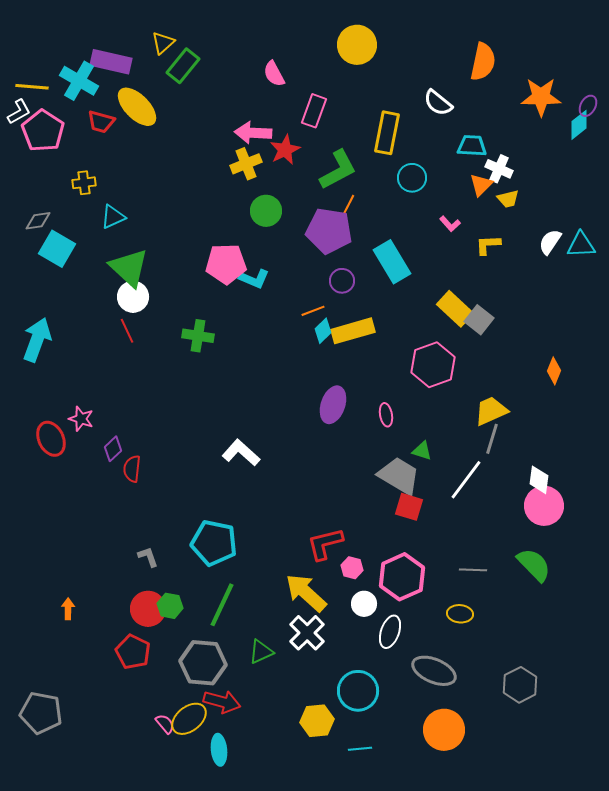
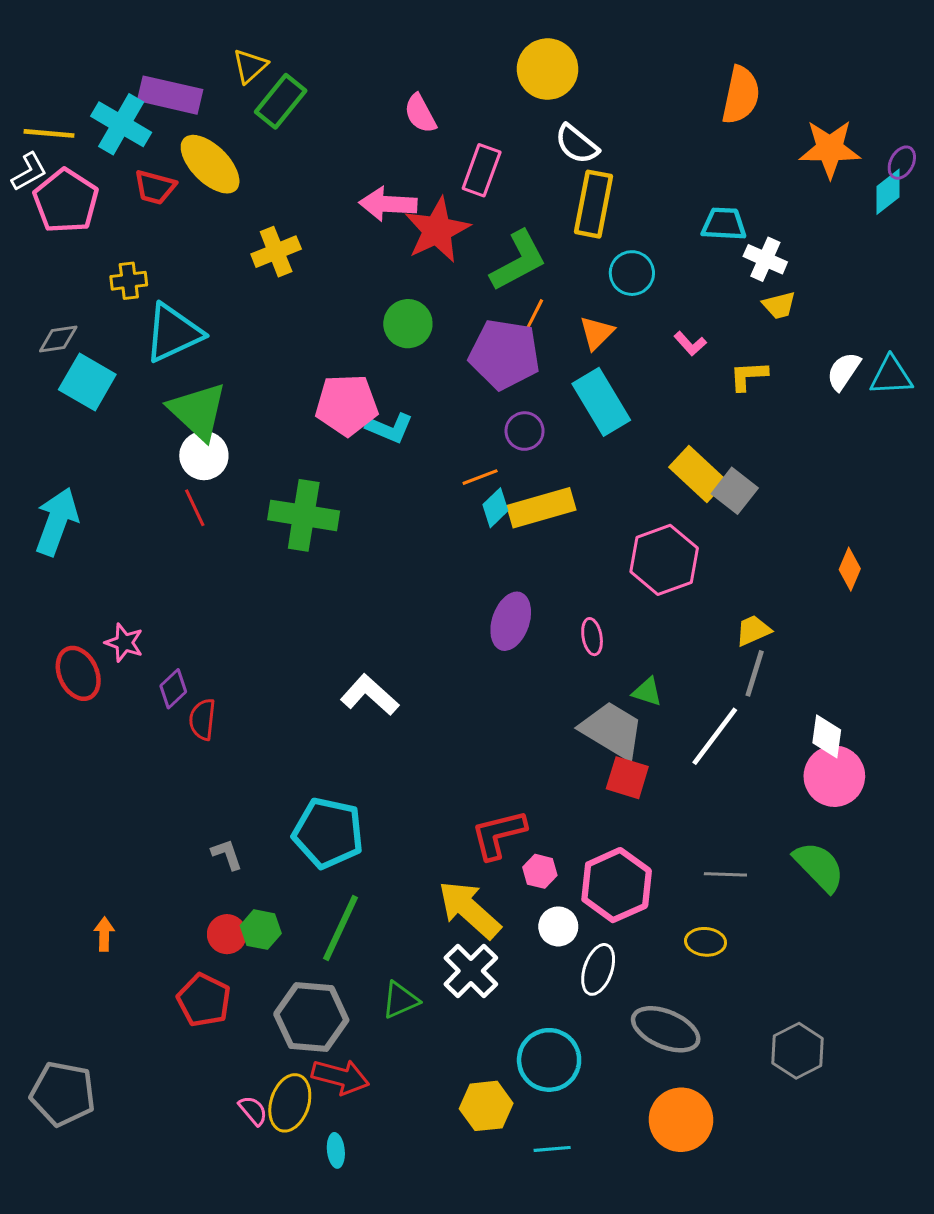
white semicircle: (438, 103) -> (577, 144), moved
red star: (285, 150) -> (437, 230), size x1.4
yellow cross: (246, 164) -> (276, 252), moved
orange triangle: (481, 185) -> (597, 333), moved
cyan triangle: (113, 217) -> (173, 333), size x1.6
green cross: (198, 336) -> (304, 515), size x1.4
yellow trapezoid: (491, 411) -> (753, 630), size x0.7
red circle: (148, 609) -> (227, 934), size x0.7
yellow ellipse: (189, 719) -> (290, 1103), turned -33
cyan ellipse: (219, 750) -> (336, 1150), size x0.7

